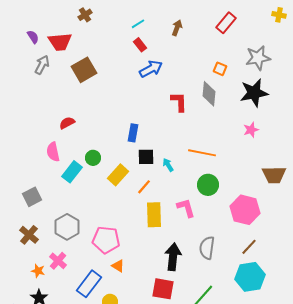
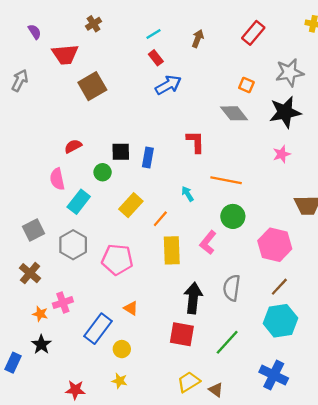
purple semicircle: (33, 37) -> (35, 32), moved
gray arrow: (42, 65) -> (20, 80), moved
gray diamond: (209, 94) -> (234, 113), turned -45
red L-shape: (179, 102) -> (195, 142), moved
black square: (146, 157) -> (121, 152), moved
green circle: (93, 158) -> (103, 172), moved
pink L-shape: (186, 208) -> (208, 243), turned -125
gray hexagon: (67, 227) -> (73, 245), moved
pink pentagon: (106, 240) -> (117, 259), moved
pink cross: (58, 261) -> (63, 303), turned 30

